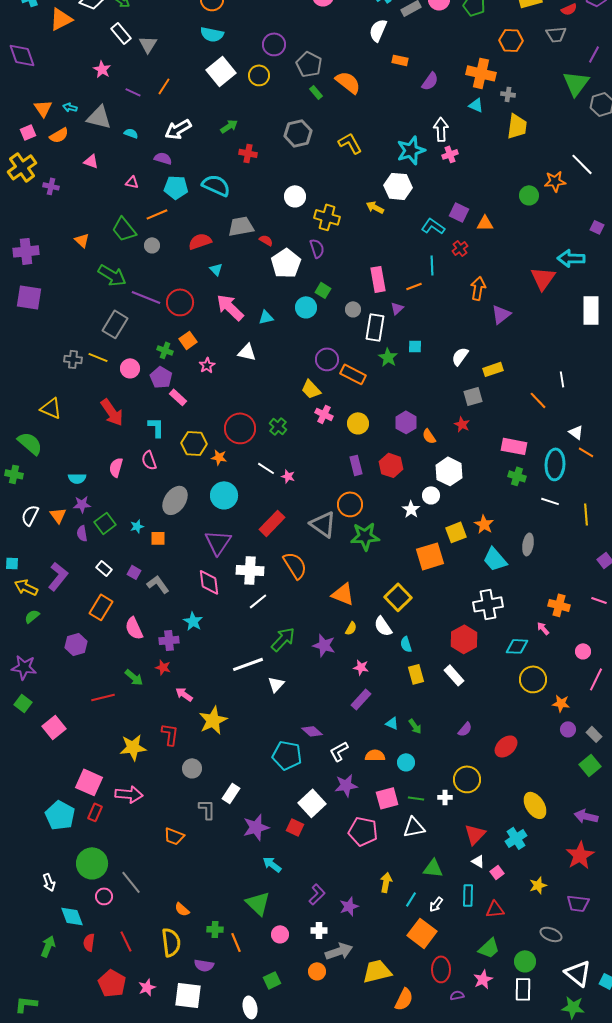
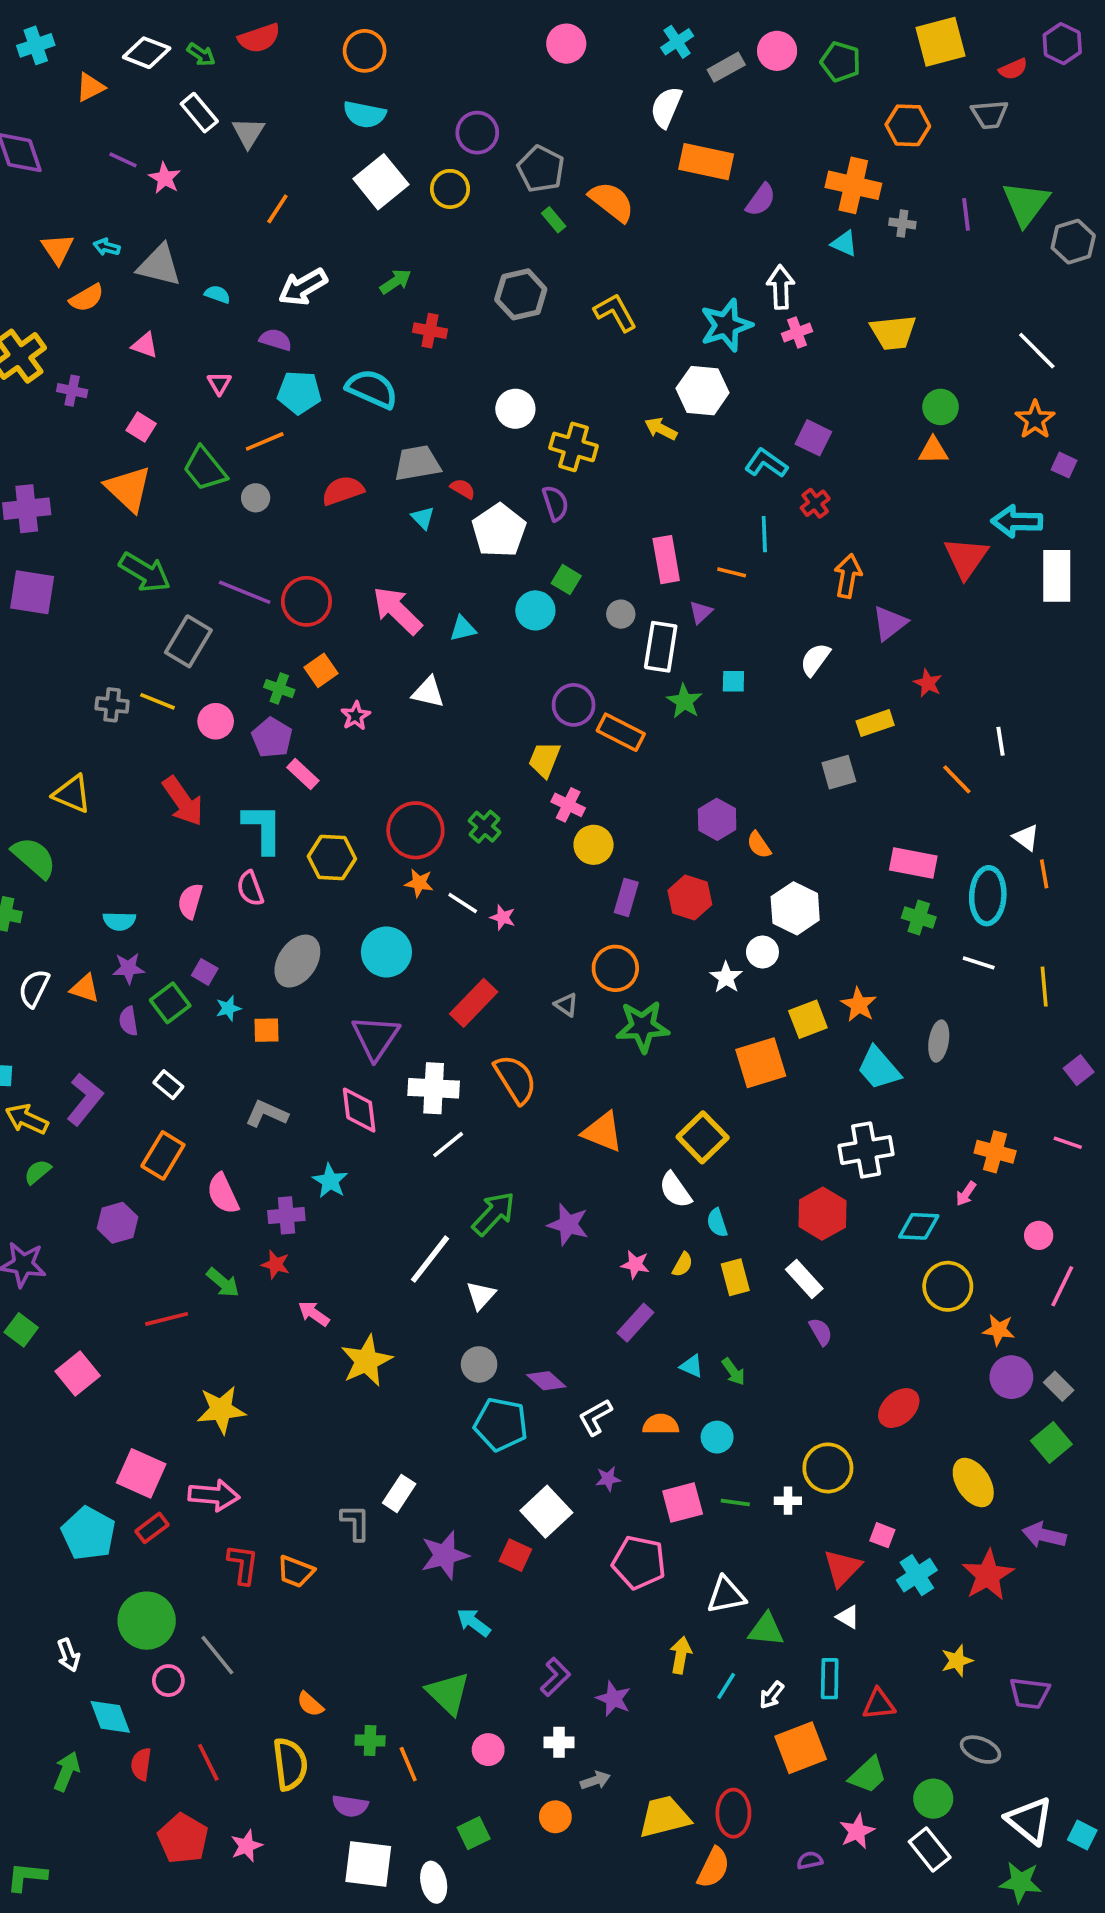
orange triangle: (61, 19) -> (90, 87), size x0.7
purple line: (594, 54) -> (966, 214), moved, turned -36
orange rectangle: (400, 60) -> (706, 162), size x1.8
purple line: (133, 92) -> (123, 160), moved
yellow trapezoid: (517, 126) -> (893, 332), moved, turned 76
pink square: (28, 132) -> (141, 427), moved, turned -35
orange star: (555, 181) -> (1035, 420), moved, turned -30
pink triangle: (132, 182) -> (219, 383), turned 48
orange triangle: (485, 223) -> (933, 451), moved
orange triangle: (82, 240) -> (128, 489), size x1.8
cyan triangle: (216, 269) -> (423, 518), moved
green arrow: (112, 275) -> (145, 572), moved
orange line: (414, 286) -> (732, 572), turned 35
white rectangle: (591, 310) -> (1057, 576), moved
white semicircle: (460, 356) -> (815, 659), moved
yellow trapezoid: (311, 389) -> (544, 759), turned 65
yellow circle: (358, 423) -> (594, 845), moved
red star: (462, 424) -> (928, 683), moved
cyan L-shape: (156, 427) -> (263, 828), size x1.4
orange line: (586, 452) -> (1044, 874), turned 49
orange star: (219, 457) -> (419, 883), moved
purple rectangle: (356, 465) -> (626, 897), turned 30
orange triangle: (58, 515) -> (85, 988), turned -36
gray triangle: (323, 524) -> (566, 1005), size x0.5
purple square: (134, 572) -> (205, 972), moved
gray L-shape: (158, 584) -> (266, 1114), turned -30
yellow semicircle: (351, 628) -> (683, 1264), moved
pink arrow: (543, 628) -> (966, 1194), turned -104
white line: (248, 664) -> (430, 1259), turned -32
purple semicircle: (465, 729) -> (821, 1332), moved, turned -70
purple circle: (568, 729) -> (1011, 1377), size x1.5
red L-shape: (170, 734) -> (243, 1564), moved
gray circle: (192, 768) -> (479, 1364), moved
purple star: (346, 785) -> (608, 1479), size x0.6
yellow ellipse: (535, 805) -> (973, 1482), moved
red rectangle: (95, 812) -> (152, 1528), turned 30
white triangle: (414, 827) -> (726, 1595), moved
red star: (580, 855) -> (988, 1575), moved
pink square: (497, 872) -> (882, 1535), moved, turned -32
purple star: (349, 906) -> (614, 1699), turned -30
orange square: (422, 933) -> (801, 1748), moved, turned 32
gray arrow: (339, 951) -> (595, 1780), size x0.6
red ellipse: (441, 969) -> (733, 1813), moved
white rectangle: (523, 989) -> (930, 1849), turned -40
white square: (188, 995) -> (368, 1864), moved

